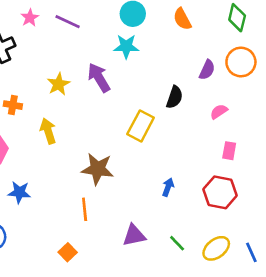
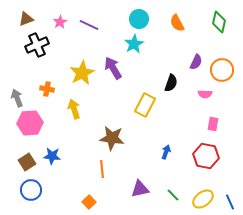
cyan star: (126, 46) -> (134, 44), turned -30
orange circle: (241, 62) -> (222, 70), moved
yellow star: (58, 84) -> (82, 73), size x1.4
pink semicircle: (219, 112) -> (205, 94), turned -144

